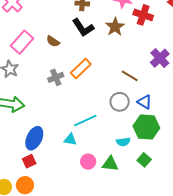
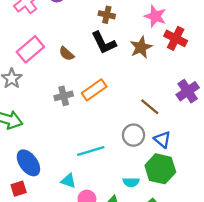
blue ellipse: (34, 138) -> (28, 163), turned -70
cyan triangle: (70, 139) -> (68, 181), moved

